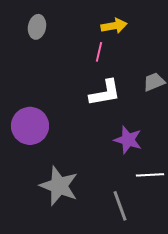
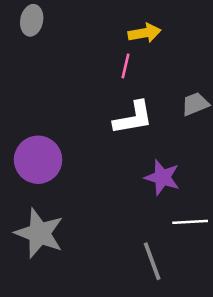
gray ellipse: (37, 27) -> (32, 20), moved
gray star: (59, 186) -> (39, 233), moved

